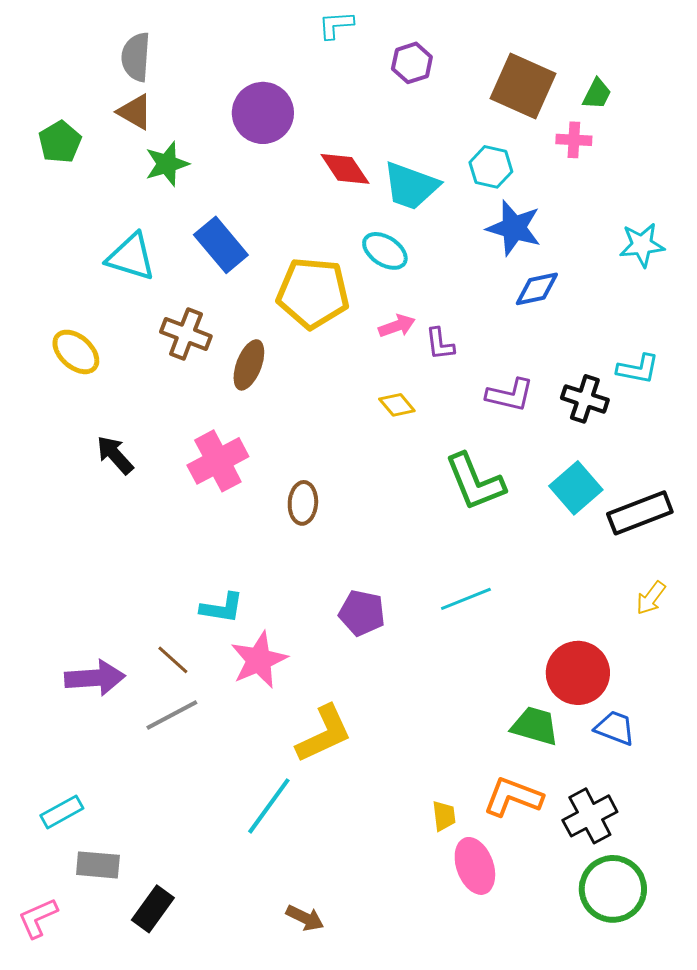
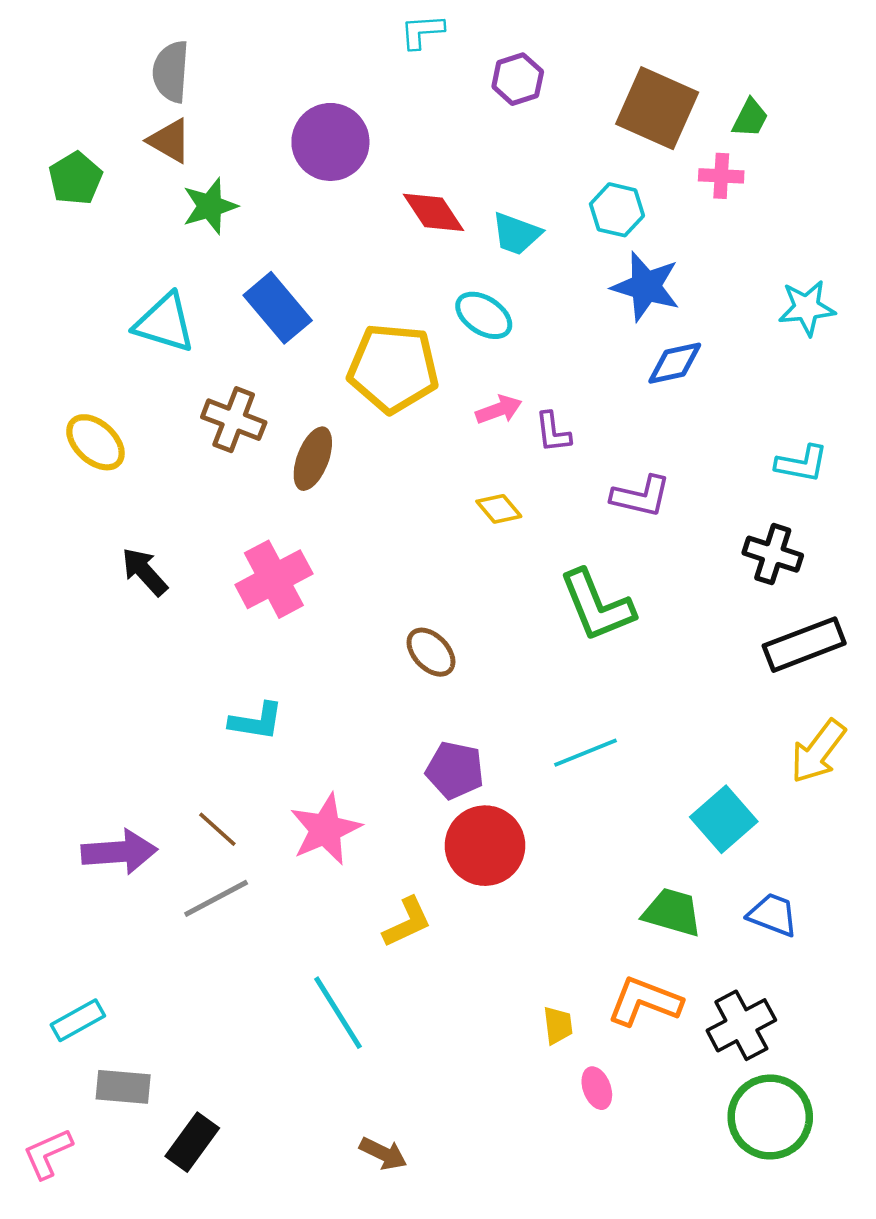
cyan trapezoid: (411, 186) -> (516, 234), size x0.7
black cross: (585, 399) -> (773, 554), moved
cyan square: (576, 488) -> (724, 819), moved
brown ellipse: (303, 503) -> (431, 652), moved, turned -48
yellow arrow: (651, 598) -> (818, 751), size x1.5
cyan L-shape: (222, 608) -> (256, 721), moved
red circle: (578, 673) -> (485, 846), moved
yellow L-shape: (324, 734) -> (407, 922), size x0.7
cyan line: (269, 806) -> (338, 1013), turned -68
pink ellipse: (475, 866) -> (597, 1088), size x0.6

